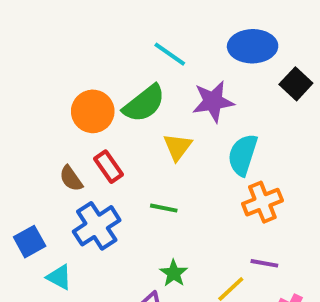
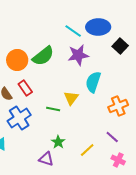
cyan line: (170, 54) -> (73, 31), moved
yellow triangle: (178, 147) -> (71, 98), moved
orange cross: (262, 202) -> (118, 106), moved
purple line: (264, 263) -> (112, 137), moved, turned 32

